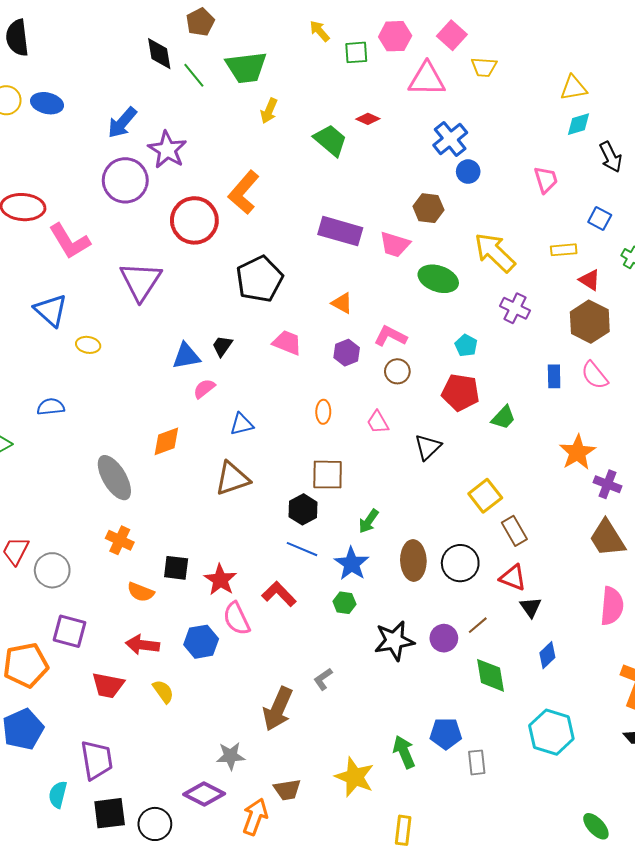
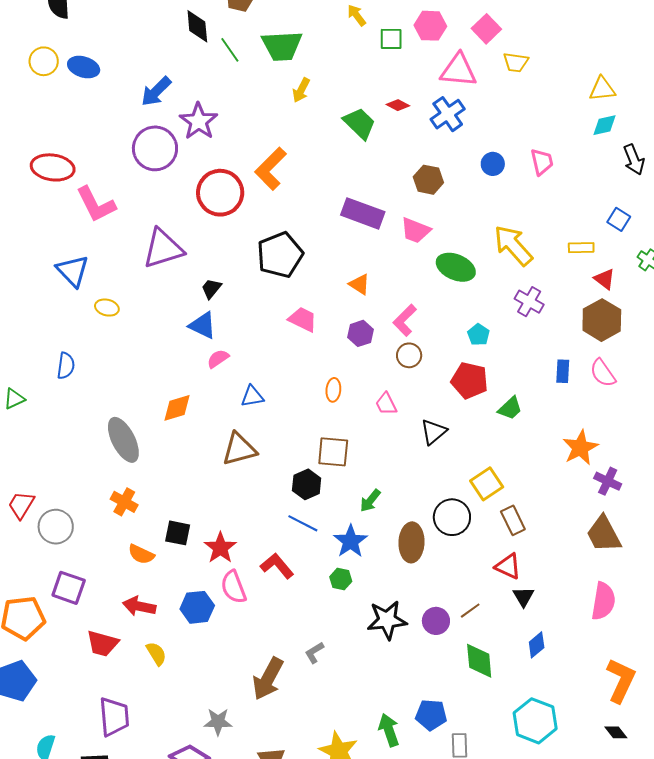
blue cross: (450, 139) -> (448, 114), moved
pink trapezoid: (546, 180) -> (542, 162), moved
brown hexagon: (428, 208) -> (428, 180), moved
purple triangle: (141, 281) -> (163, 249), turned 36
pink L-shape: (390, 336) -> (405, 320), turned -76
black trapezoid: (222, 346) -> (211, 289), moved
blue triangle: (186, 356) -> (203, 325), turned 32
blue semicircle: (51, 407) -> (66, 366), turned 100
black circle: (460, 563) -> (452, 517), moved
purple trapezoid: (97, 760) -> (114, 717), moved

